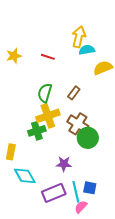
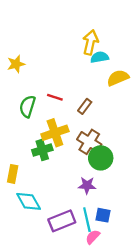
red line: (48, 57) -> (55, 97), moved
green semicircle: (45, 93) -> (27, 106), moved
purple star: (64, 164) -> (87, 185), moved

